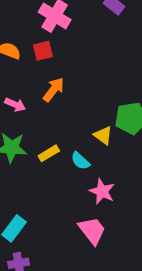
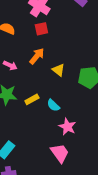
red square: (43, 51) -> (41, 29), moved
yellow triangle: (103, 135) -> (59, 70), moved

